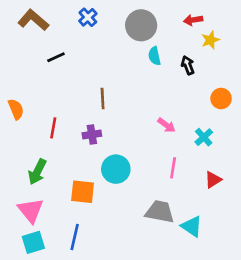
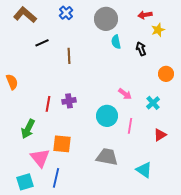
brown line: (103, 99) -> (69, 56), moved
red line: (53, 128) -> (48, 104), moved
cyan circle: (116, 169) -> (107, 116), moved
pink triangle: (31, 210) -> (40, 158), moved
gray trapezoid: (160, 212) -> (107, 157), moved

